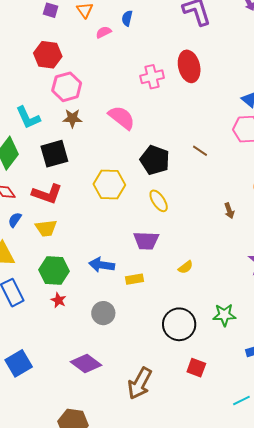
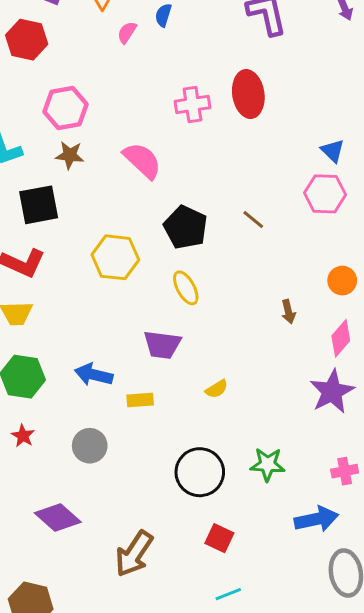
pink semicircle: (104, 32) -> (127, 32), turned -35
red hexagon: (48, 55) -> (27, 40), moved
red star: (58, 300) -> (23, 436), moved
cyan line: (241, 401) -> (228, 594), moved

